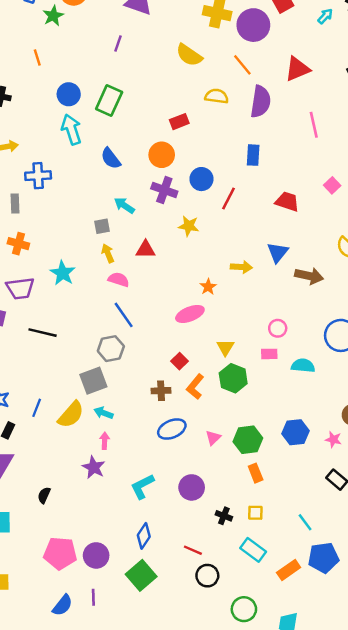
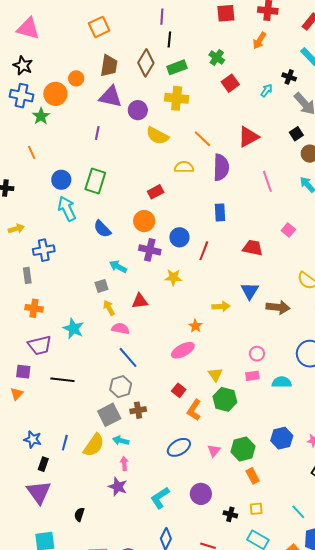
purple circle: (253, 25) -> (138, 110), moved, size x0.7
brown cross: (161, 391) -> (138, 410), moved

